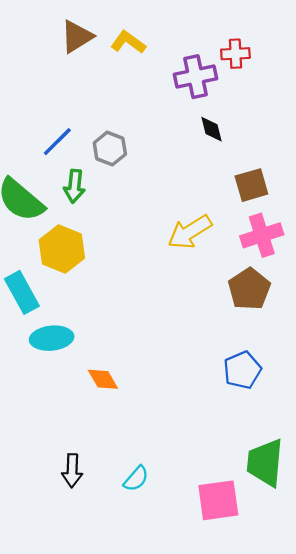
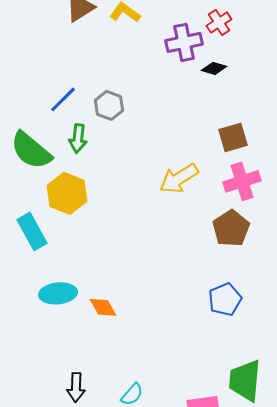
red cross: (235, 54) -> (219, 22), turned -30
black diamond: (212, 129) -> (214, 68), moved, turned -60
cyan ellipse: (52, 338) -> (58, 293), moved

